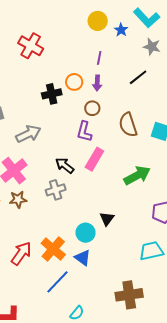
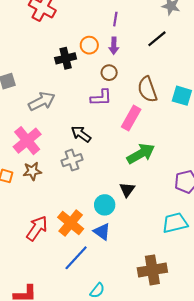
purple L-shape: (84, 132) -> (101, 98), turned -105
pink rectangle: (94, 159) -> (131, 118), moved
green arrow: (137, 175) -> (141, 154), moved

